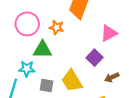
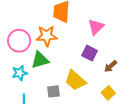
orange star: (57, 27) -> (47, 36), size x1.5
cyan star: (27, 69) -> (20, 73), moved

